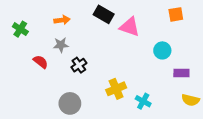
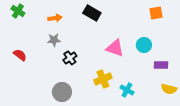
pink triangle: (130, 27) -> (115, 48), moved
green cross: (20, 29) -> (18, 11), moved
red semicircle: (41, 62) -> (20, 55), moved

